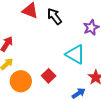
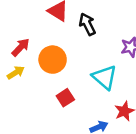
orange circle: (21, 81) -> (53, 60), moved

